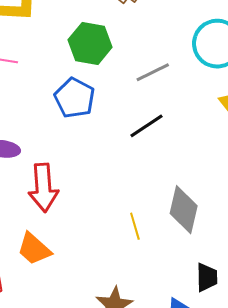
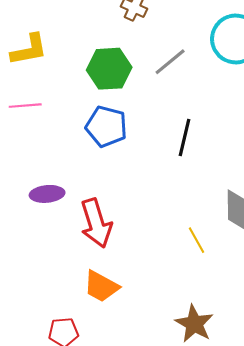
gray line: (153, 72) -> (170, 62), moved
black line: (147, 126) -> (185, 137), turned -30

